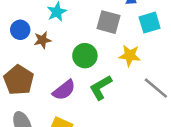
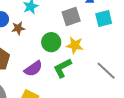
gray square: (109, 22) -> (71, 17), turned -36
yellow star: (130, 56) -> (75, 45), moved

